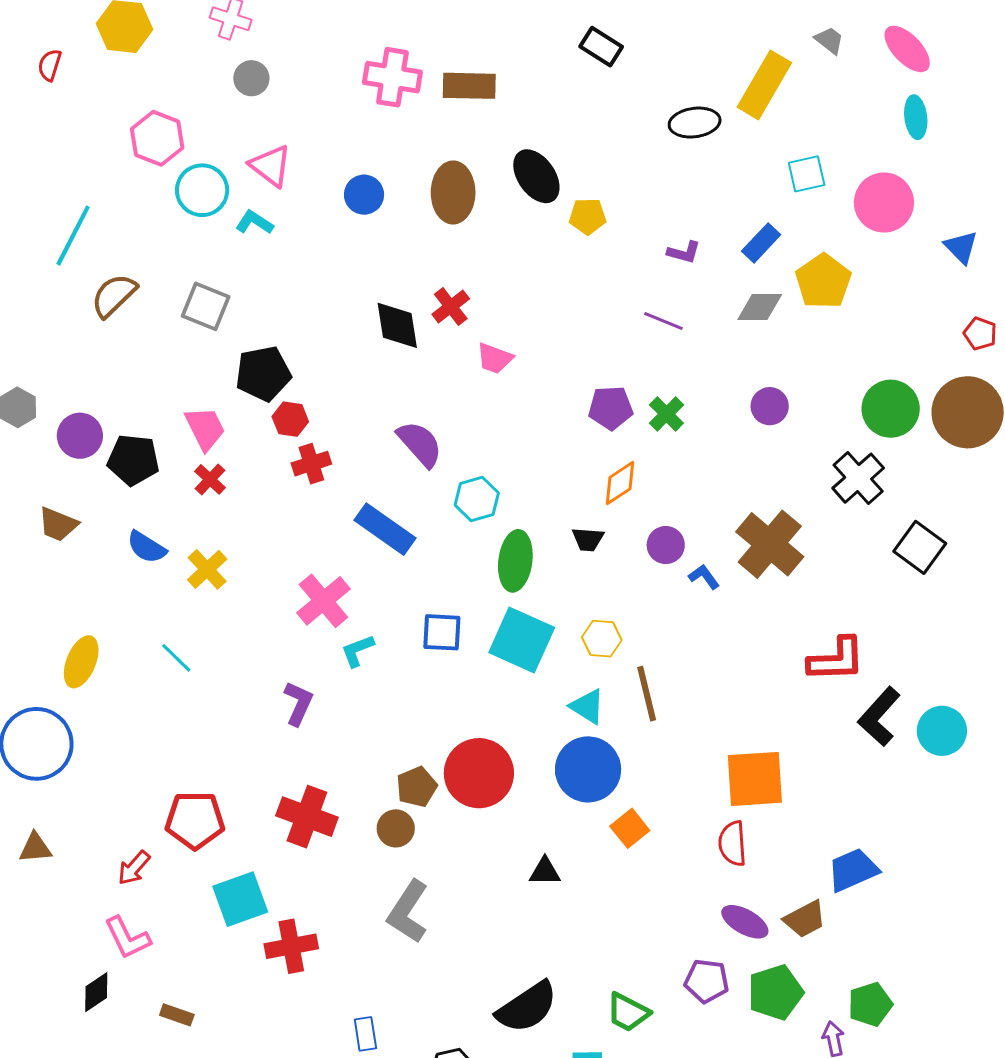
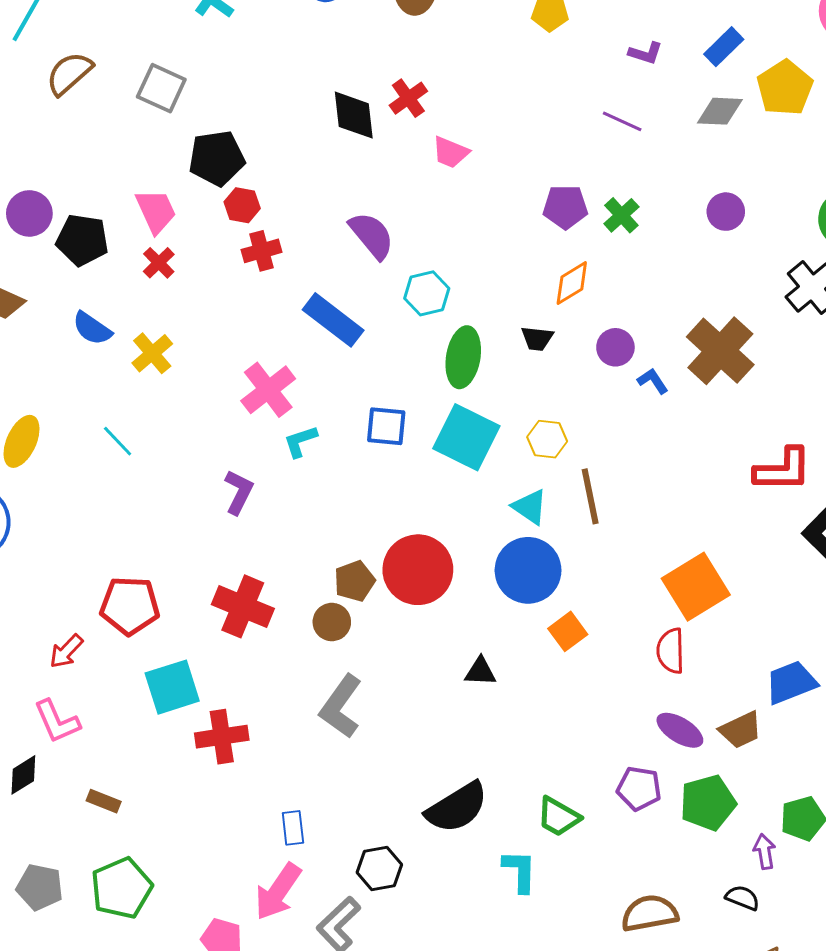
orange square: (755, 779) -> (696, 587), turned -30

